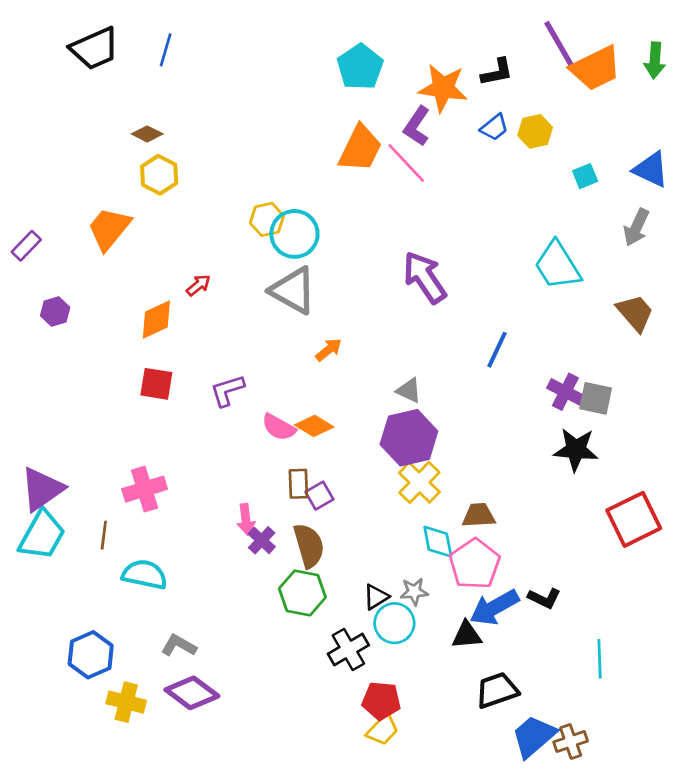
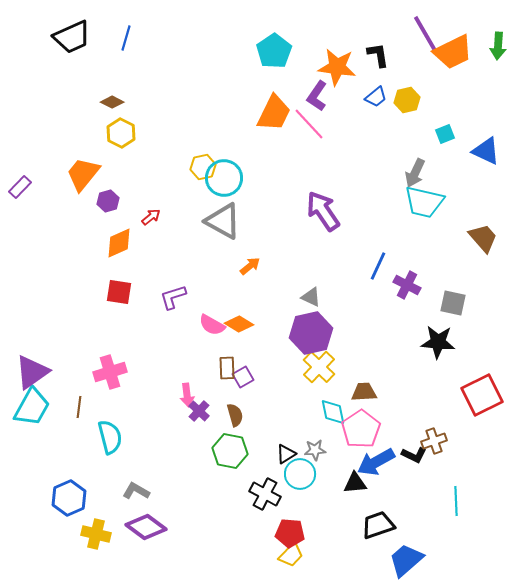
black L-shape: (497, 72) -> (378, 55), turned -88
blue triangle: (651, 169) -> (486, 151), moved
gray arrow: (636, 227) -> (415, 173), moved
cyan trapezoid: (557, 265) -> (424, 202), turned -45
purple hexagon: (55, 312) -> (108, 201), moved
purple cross: (565, 392) -> (407, 285), moved
brown semicircle: (309, 546) -> (235, 415), size x0.7
cyan semicircle: (145, 575) -> (110, 437), turned 64
black cross: (348, 649) -> (265, 494), turned -32
brown cross: (571, 742) -> (434, 441), moved

